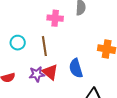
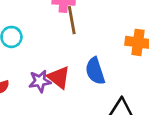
brown line: (44, 46) -> (72, 20), moved

